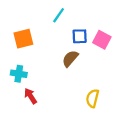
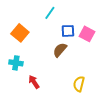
orange square: (23, 39) -> (20, 33), turned -36
red arrow: (30, 96) -> (34, 82), moved

